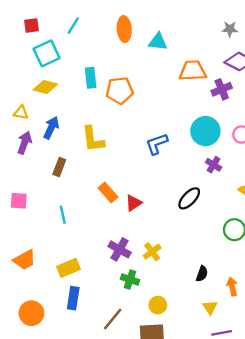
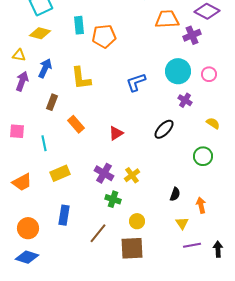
orange rectangle: (108, 193) -> (76, 124), moved
cyan line: (63, 215) -> (44, 143), moved
yellow rectangle: (69, 268) -> (60, 173), moved

